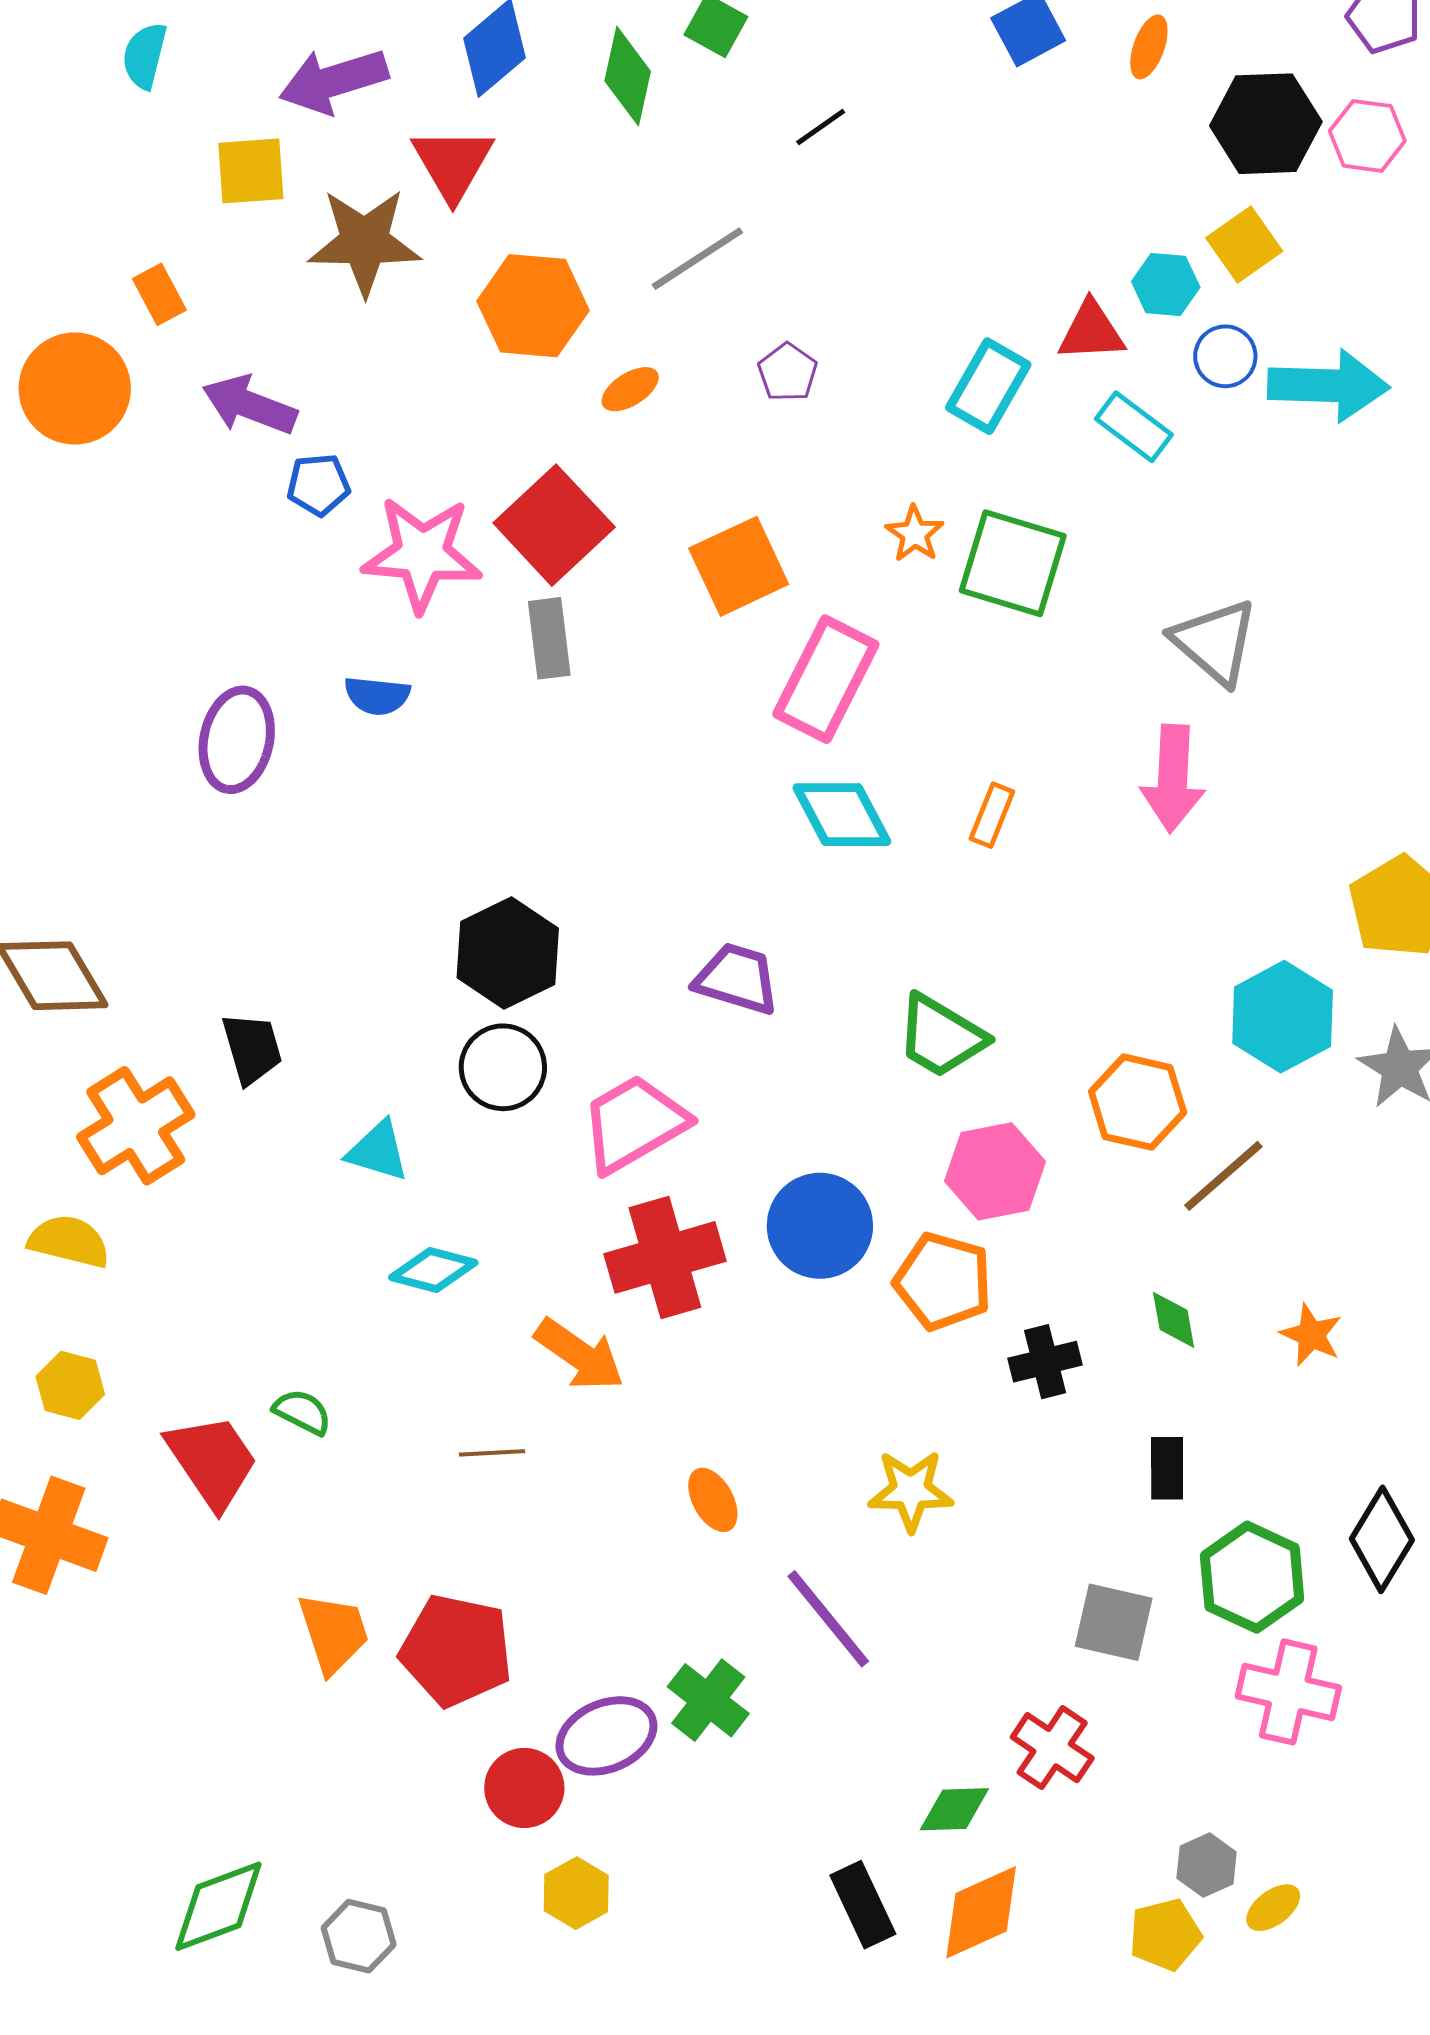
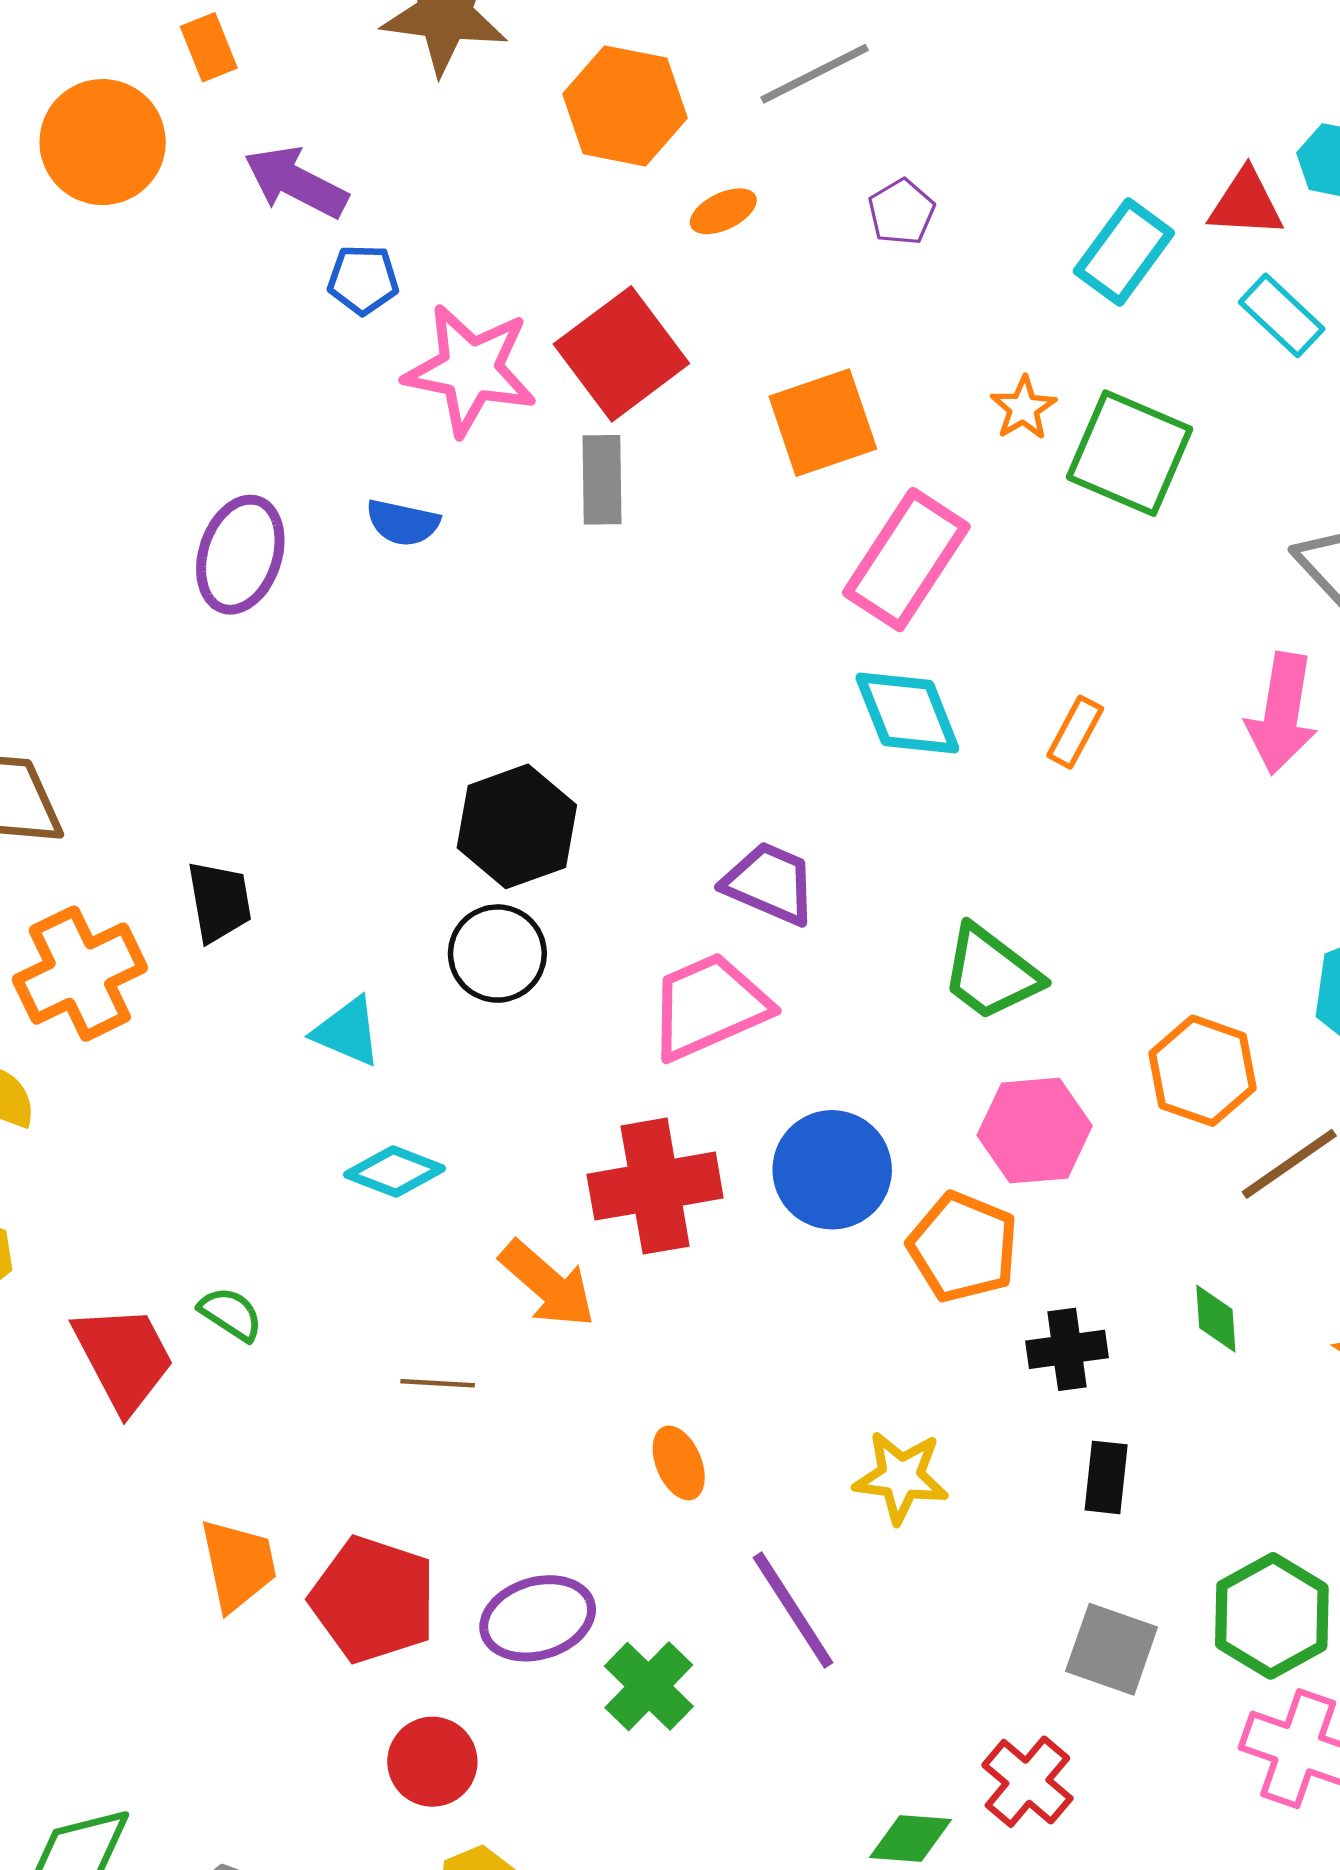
pink trapezoid: (634, 1124) -> (709, 1006), moved
black rectangle: (1167, 1468) -> (1106, 1477), moved
purple ellipse: (606, 1736) -> (538, 1618), moved

